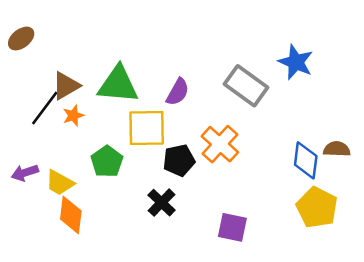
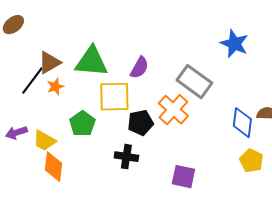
gray rectangle: (246, 86) -> (194, 82), moved
black cross: (162, 203) -> (126, 157), turned -35
yellow pentagon: (317, 208) -> (251, 161), size x0.7

